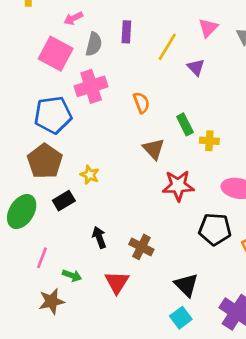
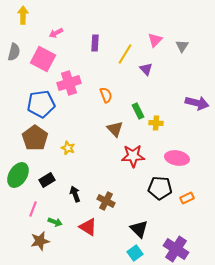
gray semicircle: (94, 44) -> (14, 52), moved
black rectangle: (64, 201) -> (47, 180), moved
red triangle: (117, 282) -> (88, 227), turned -30

